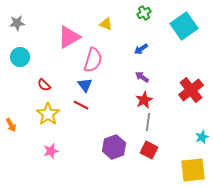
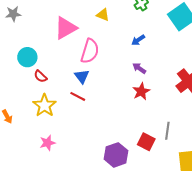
cyan circle: (20, 57) -> (27, 57), moved
gray line: (148, 122) -> (167, 131), moved
purple hexagon: (114, 147) -> (116, 155), moved

